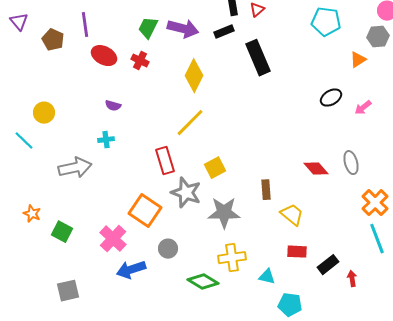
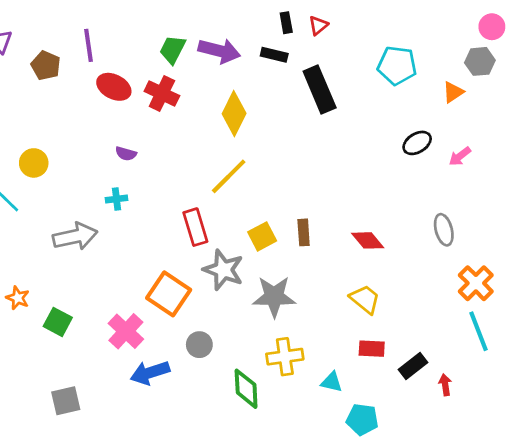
cyan pentagon: (326, 22) -> (397, 65), moved
black rectangle: (224, 32) -> (274, 55), turned 36
red cross: (140, 61) -> (162, 93), size x1.4
red diamond: (316, 169) -> (368, 240), moved
brown rectangle: (266, 190) -> (304, 232), moved
green diamond: (203, 282) -> (246, 389), turned 56

